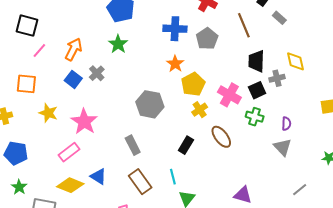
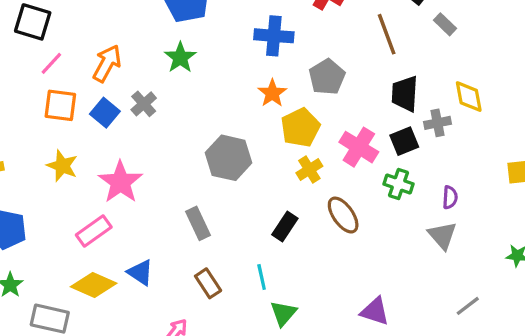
gray pentagon: (207, 39) -> (327, 77), moved
orange square: (26, 84) -> (60, 105), moved
brown rectangle: (140, 182) -> (208, 283), size x0.7

